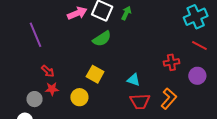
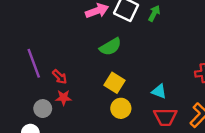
purple line: (35, 35) -> (34, 63), moved
green semicircle: (102, 39) -> (110, 47), moved
yellow circle: (79, 97) -> (121, 108), moved

